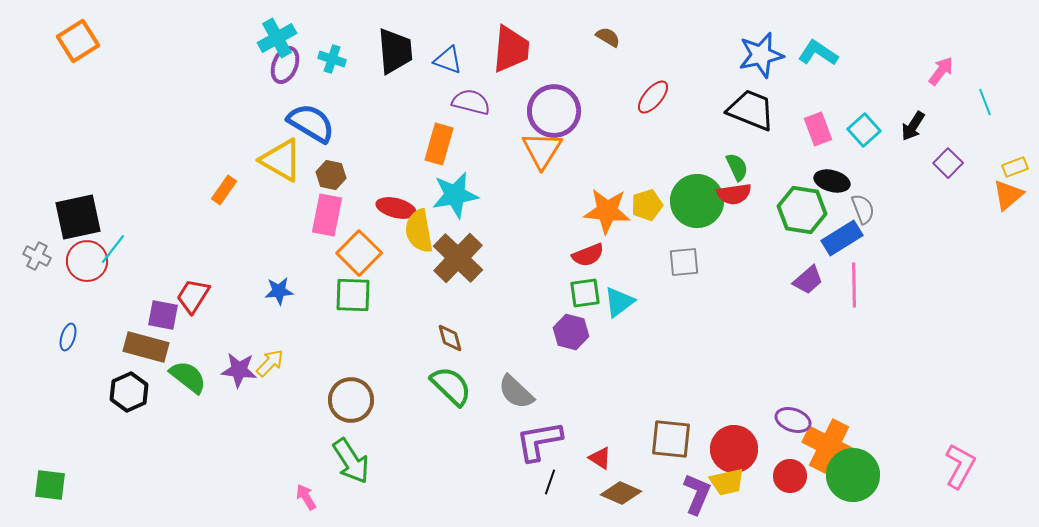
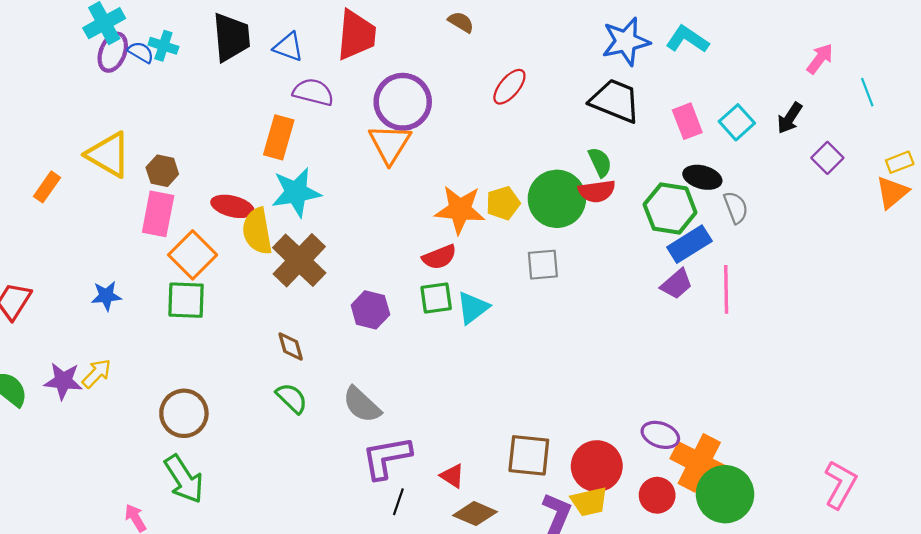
blue semicircle: (311, 123) -> (141, 52), moved, size x0.5
blue rectangle: (842, 238) -> (689, 244), moved
purple hexagon: (571, 332) -> (370, 310), moved
green semicircle: (451, 386) -> (292, 398), size x0.7

